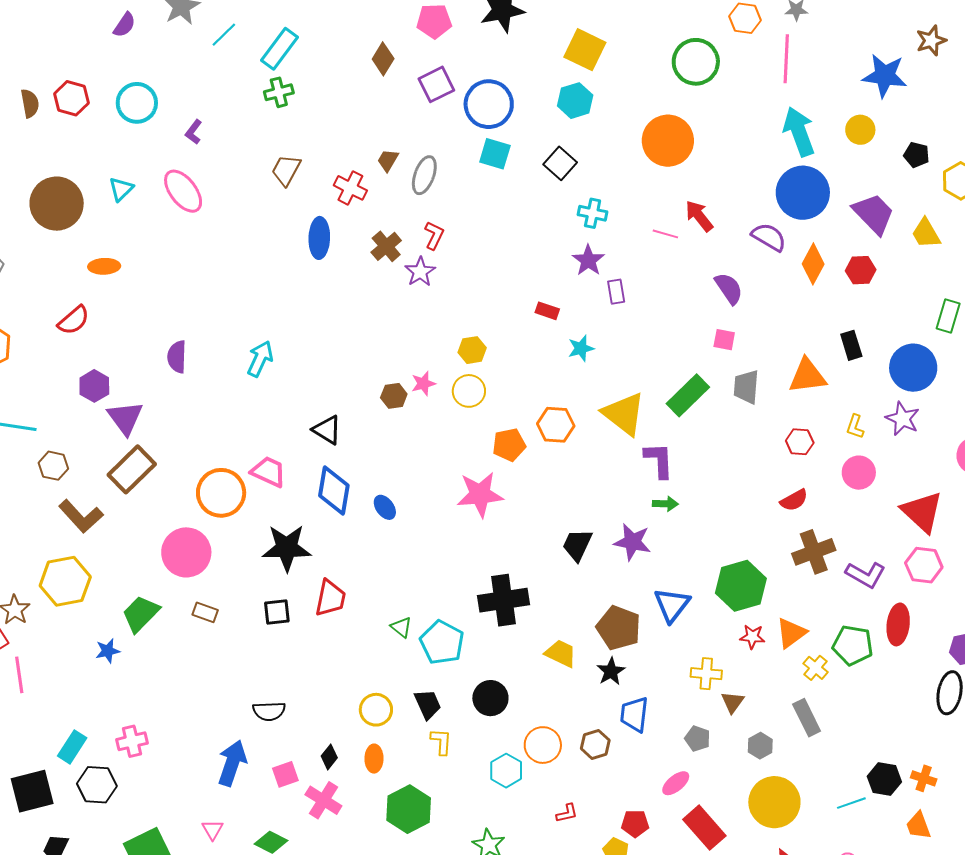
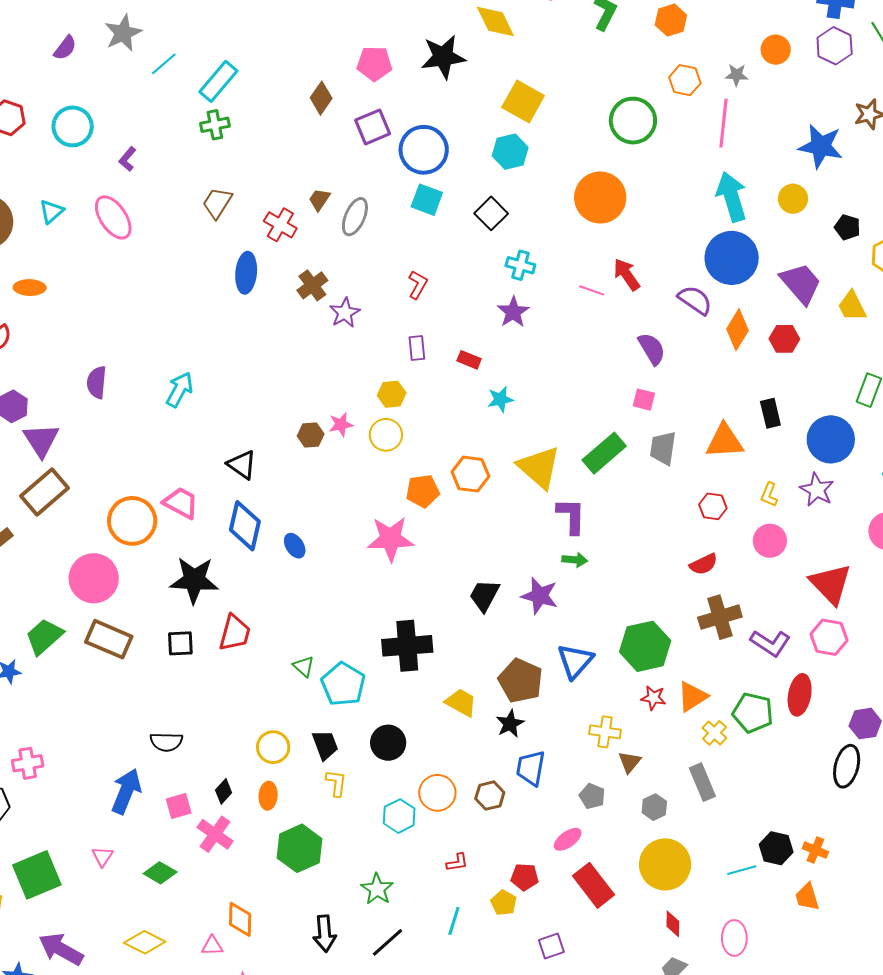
red L-shape: (434, 235) -> (418, 285), moved
purple rectangle: (616, 292) -> (417, 348), moved
brown rectangle: (205, 612) -> (109, 639), size x1.8

